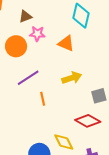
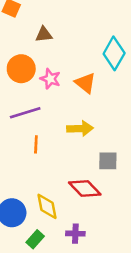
pink star: (37, 34) -> (50, 79), moved

